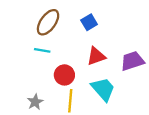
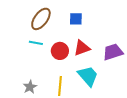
blue square: (89, 22) -> (76, 19), turned 32
red circle: (64, 75) -> (60, 51), moved

